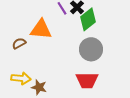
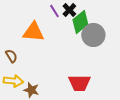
brown semicircle: (19, 43) -> (11, 56), moved, turned 88
gray circle: (91, 49) -> (93, 35), moved

